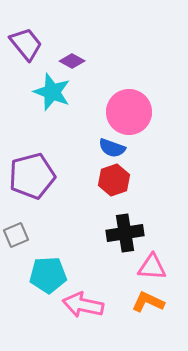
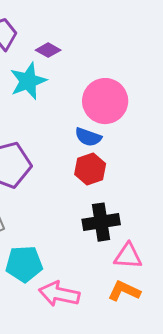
cyan star: (52, 92) -> (28, 81), turned 30

